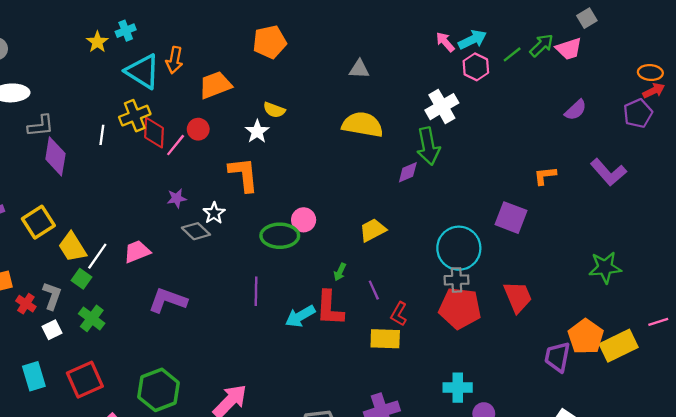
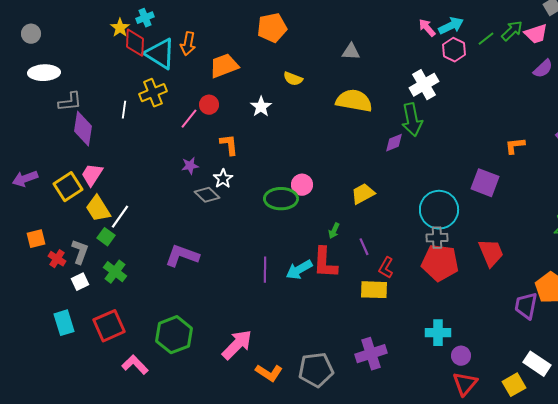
yellow semicircle: (274, 110) -> (293, 79), moved
purple semicircle: (576, 110) -> (543, 69), moved
red diamond: (154, 133) -> (135, 43), moved
orange L-shape: (244, 175) -> (229, 145), moved, size x0.7
pink trapezoid: (137, 252) -> (92, 175), moved, turned -35
purple line: (256, 291) -> (265, 270), moved

